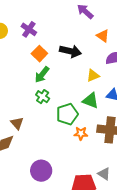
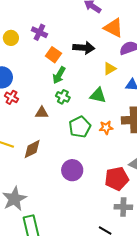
orange triangle: (103, 36) -> (113, 28), size x1.5
green triangle: (90, 101) -> (98, 95), moved
green pentagon: (67, 114) -> (80, 127), moved
brown triangle: (17, 123) -> (42, 113), moved, turned -40

